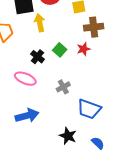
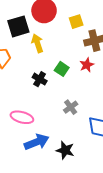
pink ellipse: (25, 79) -> (22, 117), moved
black star: (68, 136) -> (65, 150), moved

